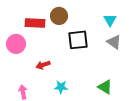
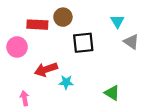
gray triangle: (114, 42) -> (131, 42), moved
red arrow: (43, 65) -> (46, 69), size x1.5
cyan star: (61, 87) -> (66, 82), moved

